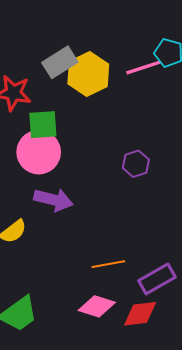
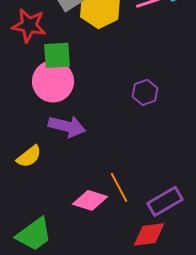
orange line: (108, 264) -> (119, 187), turned 72
pink diamond: (97, 306) -> (90, 200), moved

